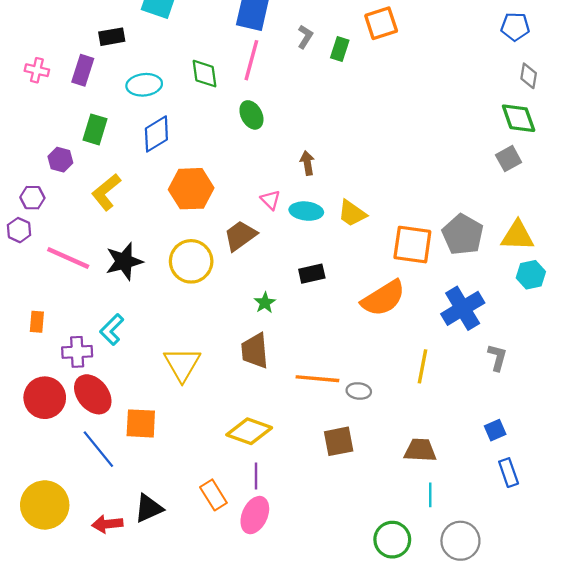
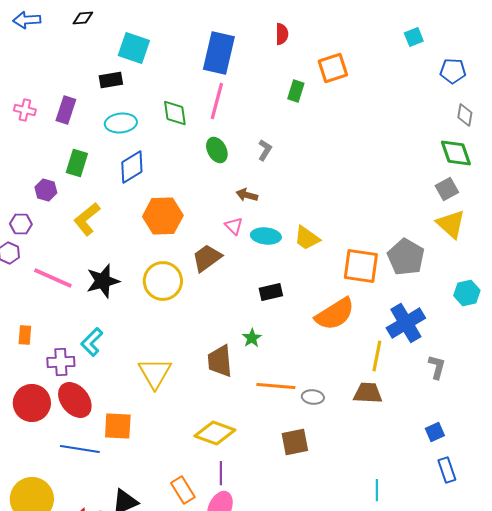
black rectangle: (112, 37) -> (111, 80), moved
gray L-shape: (305, 37) -> (265, 150), moved
brown arrow: (307, 163) -> (247, 195), moved, turned -65
yellow triangle: (517, 236) -> (451, 224), moved, turned 40
green star: (265, 303) -> (252, 338), moved
yellow line: (422, 366) -> (377, 356), moved
blue line: (98, 449) -> (80, 449), turned -42
brown trapezoid: (420, 450) -> (368, 393), moved

